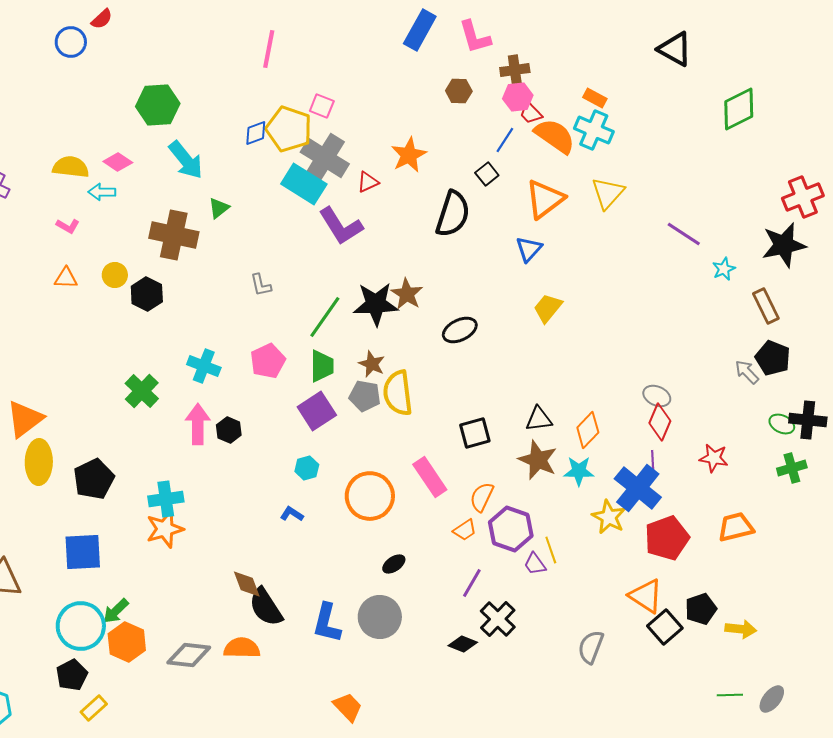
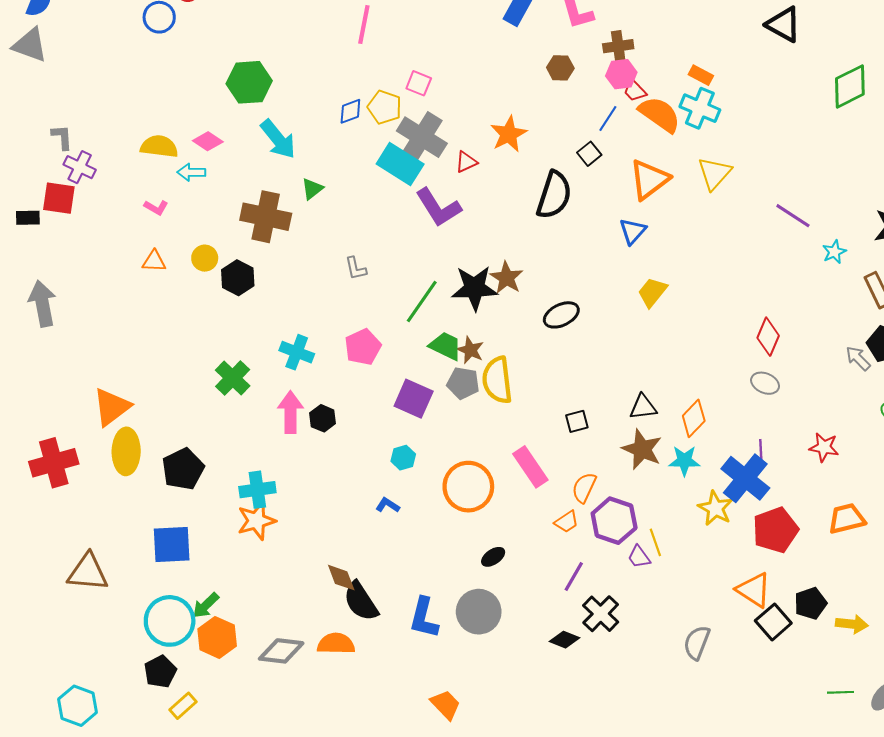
yellow pentagon: (289, 129) -> (385, 107), size x0.7
green trapezoid: (322, 366) -> (446, 346), moved, turned -64
purple square: (317, 411) -> (414, 399), turned -33
red diamond: (660, 422) -> (768, 337), moved
black square: (475, 433) -> (577, 421), size x0.7

